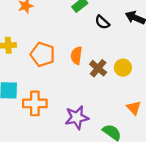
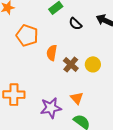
orange pentagon: (43, 54) -> (27, 36), moved
orange triangle: (134, 108) -> (77, 98), moved

